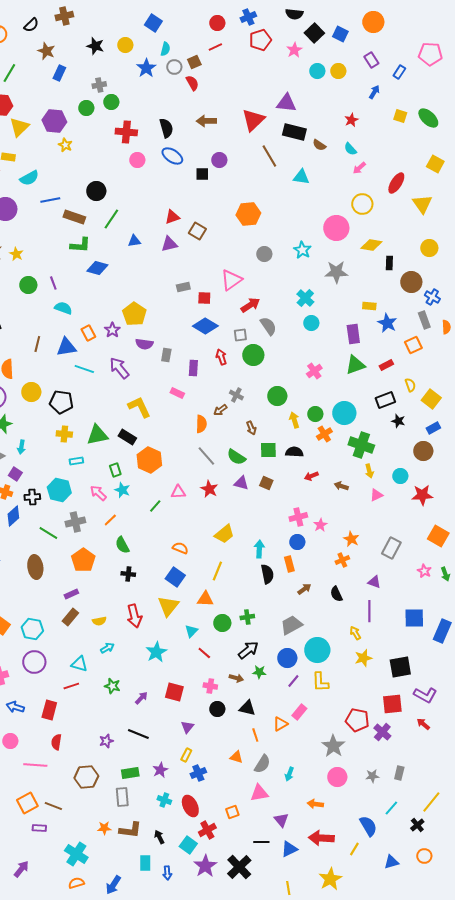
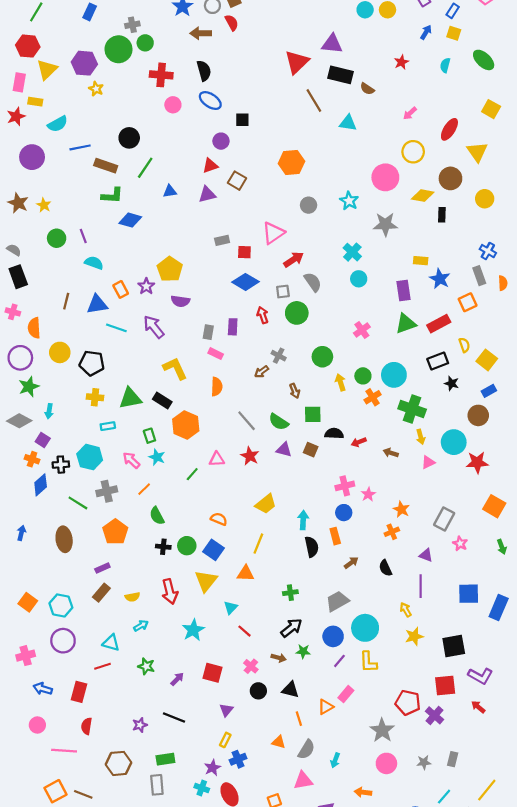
green circle: (86, 108) -> (118, 49), size x1.6
yellow square: (400, 116) -> (454, 33), moved
brown arrow: (206, 121) -> (201, 33), moved
cyan semicircle: (350, 149) -> (445, 65), moved, turned 56
purple circle: (219, 160) -> (221, 141), moved
brown circle: (411, 282) -> (450, 178), moved
gray rectangle: (166, 355) -> (208, 332), moved
red rectangle: (386, 365) -> (439, 324), size x1.5
orange semicircle: (201, 424) -> (217, 387), moved
black semicircle: (294, 452) -> (334, 434), moved
cyan circle: (400, 476) -> (454, 442), size x1.5
pink star: (424, 571) -> (460, 544), moved
green circle: (222, 623) -> (187, 546), moved
pink cross: (210, 686) -> (251, 666), turned 32
purple star: (160, 770) -> (212, 768), moved

